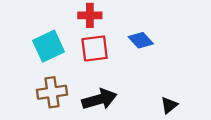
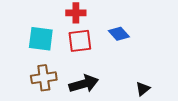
cyan square: (48, 46) -> (41, 39), turned 32

